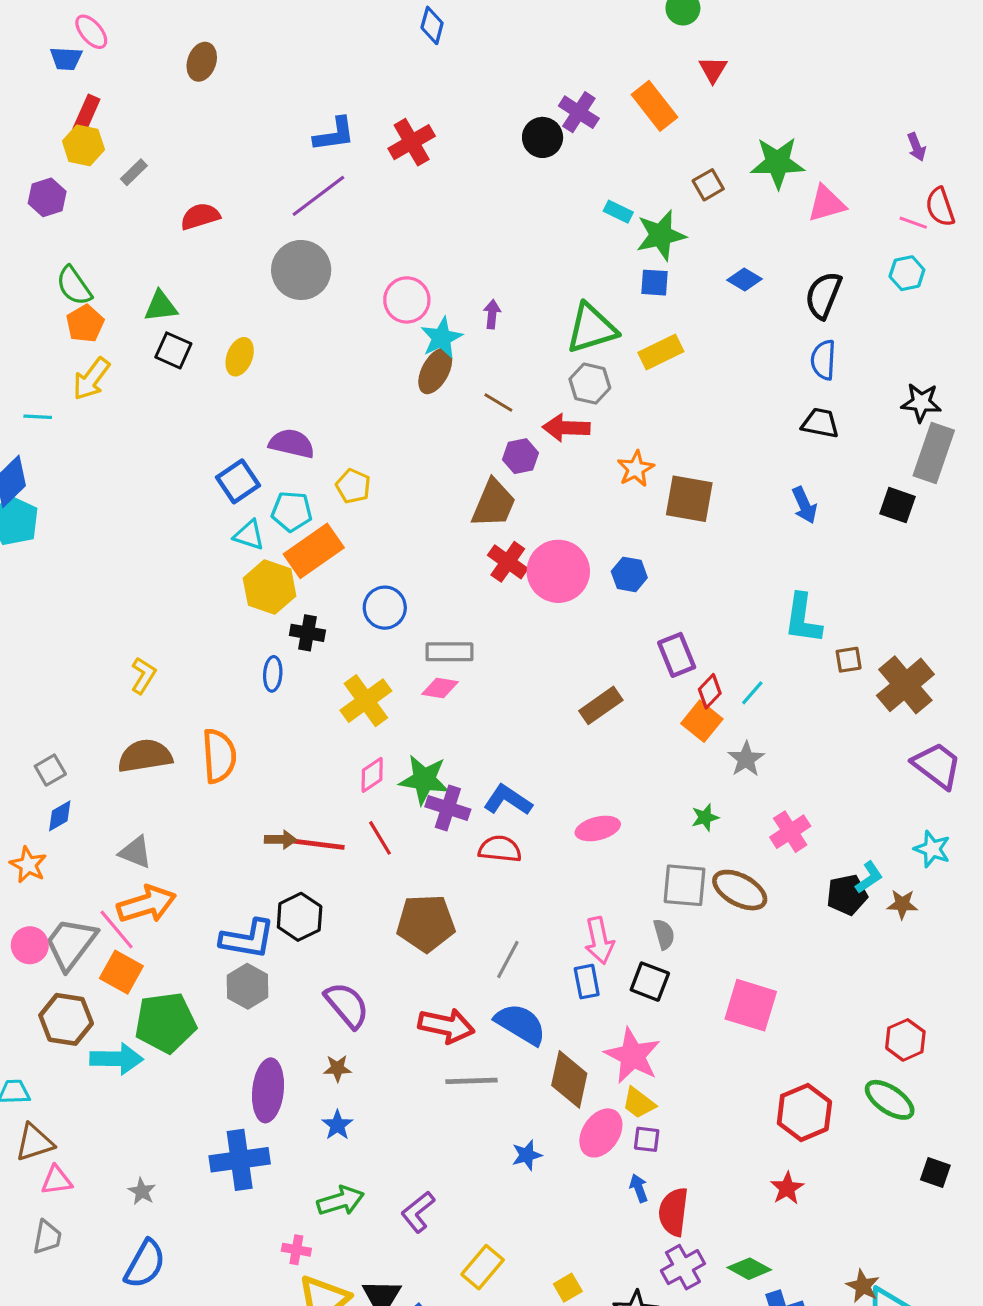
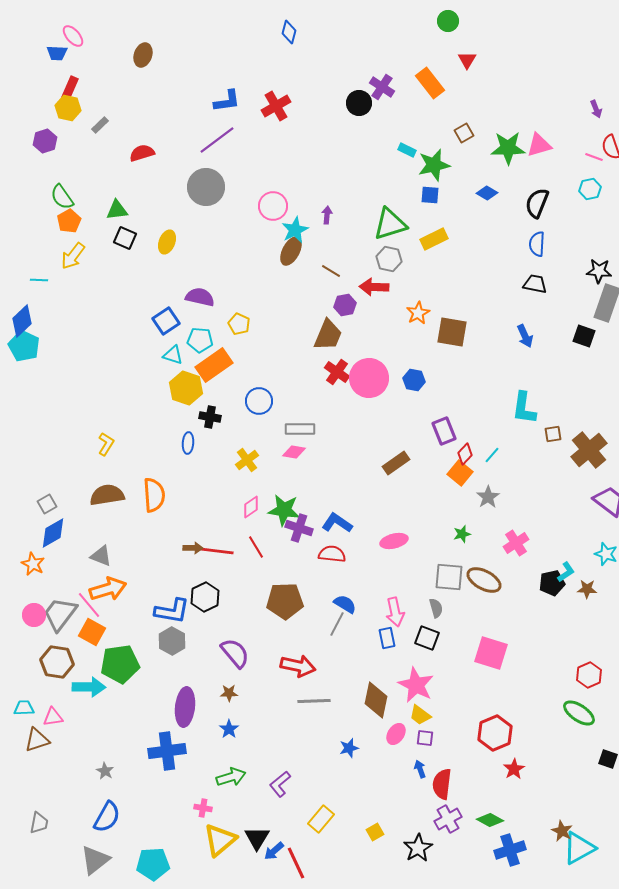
green star: (778, 163) -> (508, 148), moved
yellow cross: (366, 701) -> (247, 460), size x0.7
blue diamond: (60, 816) -> (53, 533), size x1.5
blue semicircle: (520, 1024) -> (345, 604), moved, size x0.7
red hexagon: (804, 1112) -> (495, 733), moved
pink ellipse: (601, 1133) -> (396, 734), size x0.7
pink triangle: (57, 1180) -> (53, 717), moved
gray trapezoid: (47, 1237) -> (39, 823), moved

